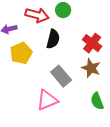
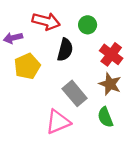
green circle: (63, 10) -> (88, 25), moved
green semicircle: (97, 101) -> (105, 117), moved

